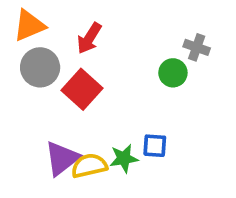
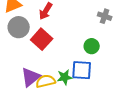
green circle: (173, 73) -> (92, 46), moved
blue square: (155, 146) -> (82, 70), size x1.5

